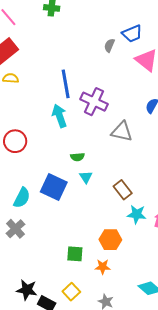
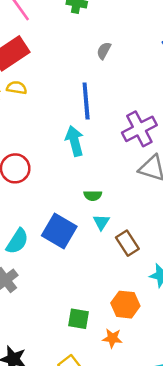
gray semicircle: (109, 45) -> (104, 51), moved
purple cross: (94, 102) -> (139, 129), moved, turned 32
brown rectangle: (123, 190) -> (127, 243), moved

